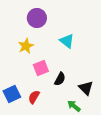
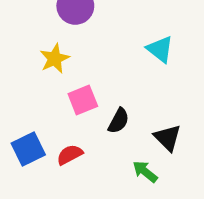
cyan triangle: (67, 41) -> (160, 49), moved
red semicircle: (34, 97) -> (70, 155), turned 32

